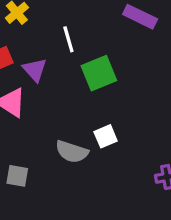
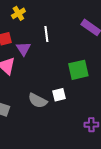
green square: (99, 73) -> (78, 70), moved

